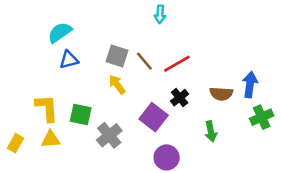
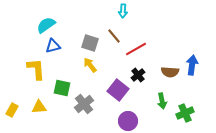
brown line: (144, 61) -> (114, 36), moved
yellow L-shape: (47, 108) -> (36, 69), moved
green cross: (262, 117) -> (185, 113), moved

